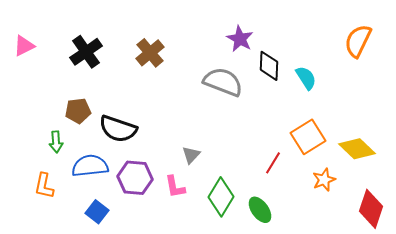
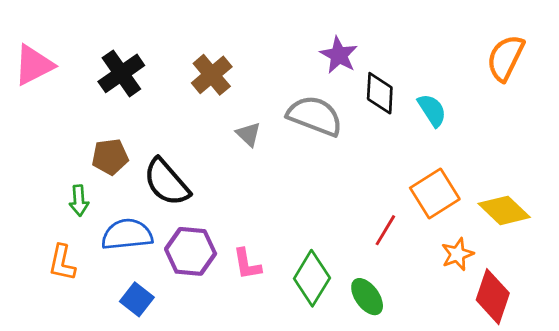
pink triangle: (24, 46) -> (34, 65), size x1.4
black semicircle: (118, 129) -> (167, 182), turned 30
gray triangle: (191, 155) -> (248, 134), moved, turned -30
red diamond: (371, 209) -> (493, 297), moved

